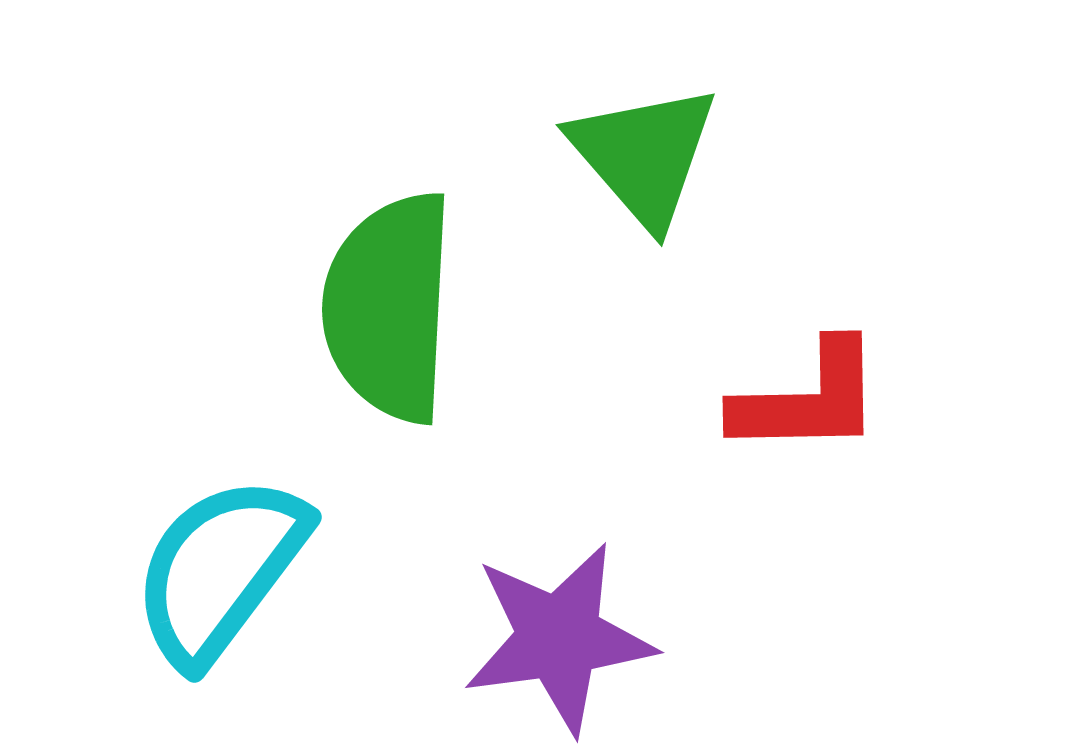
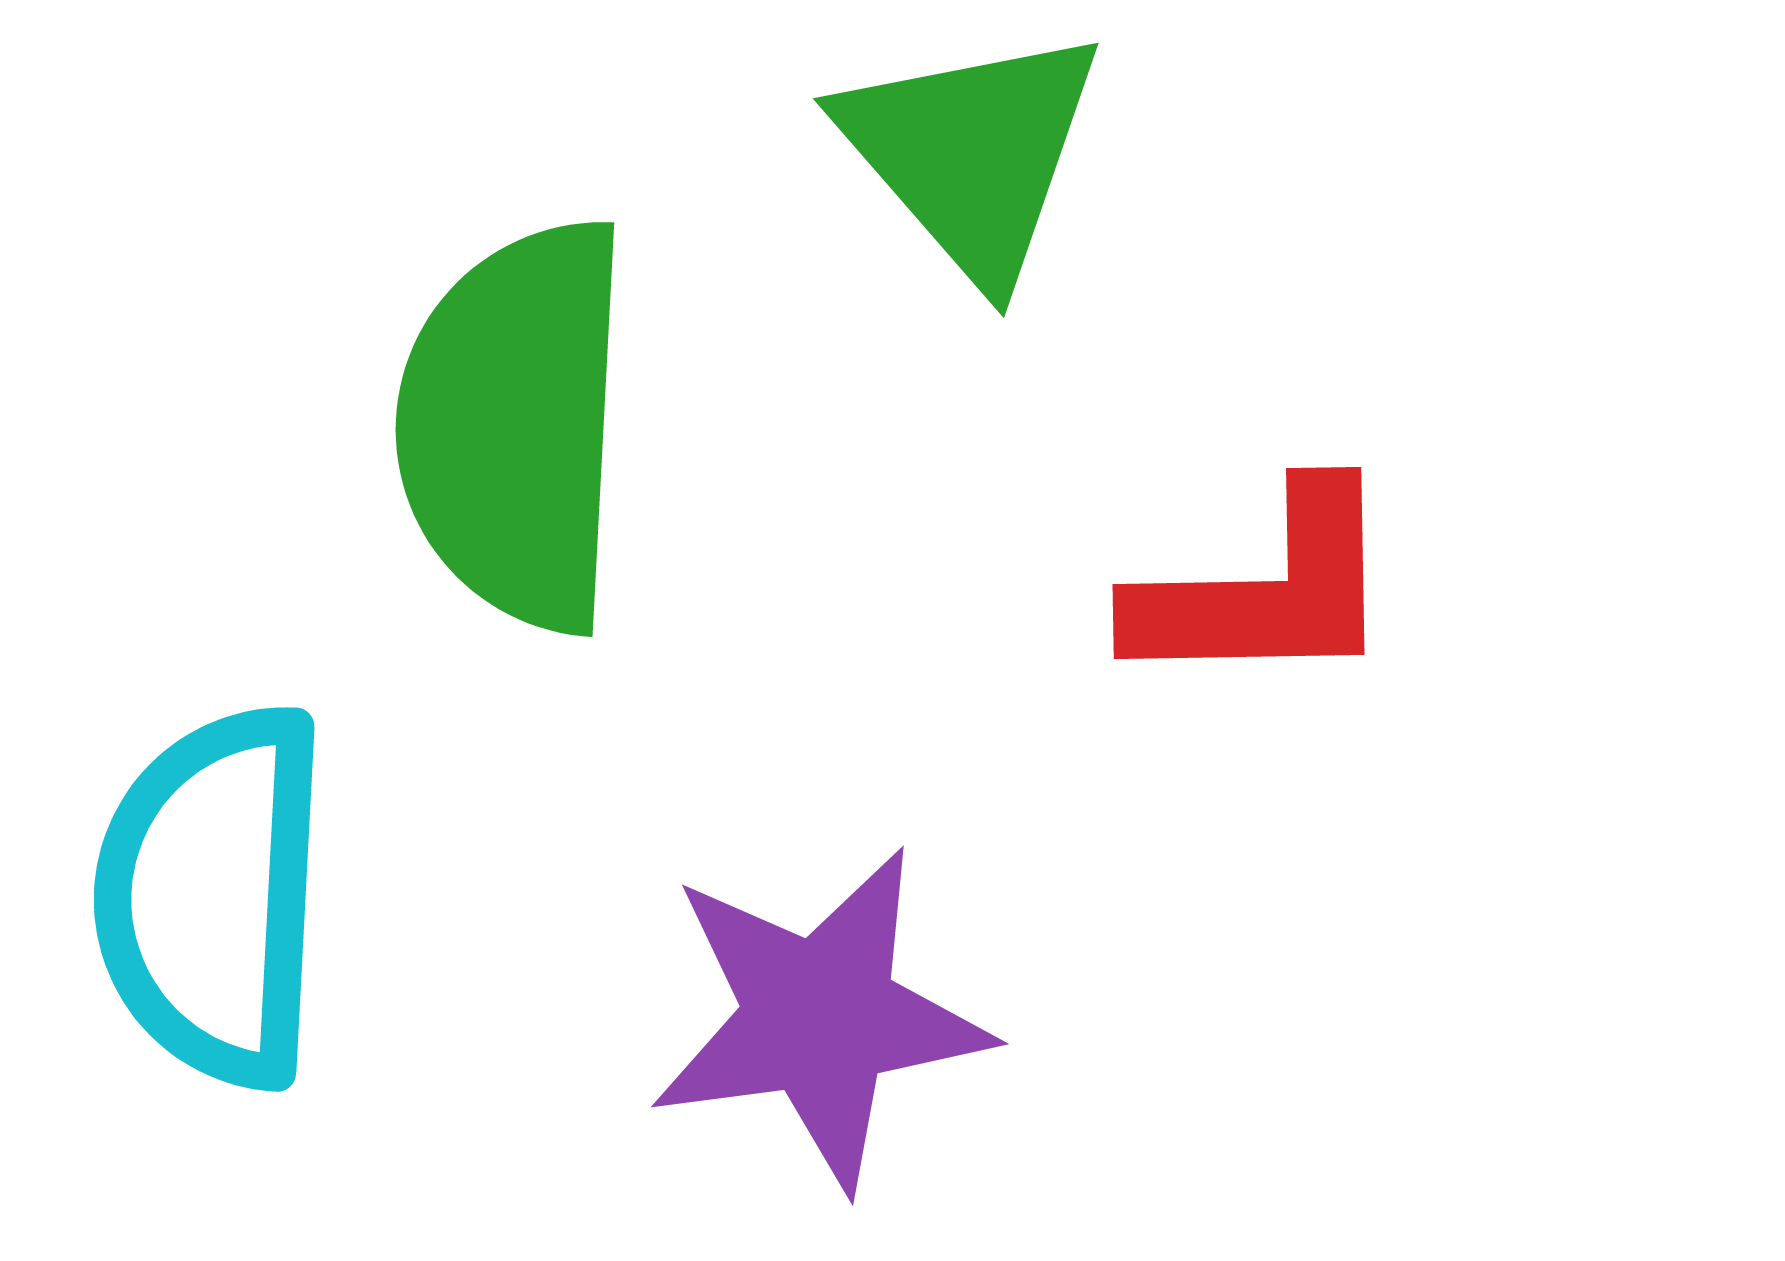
cyan semicircle: (220, 570) -> (213, 896), turned -34

